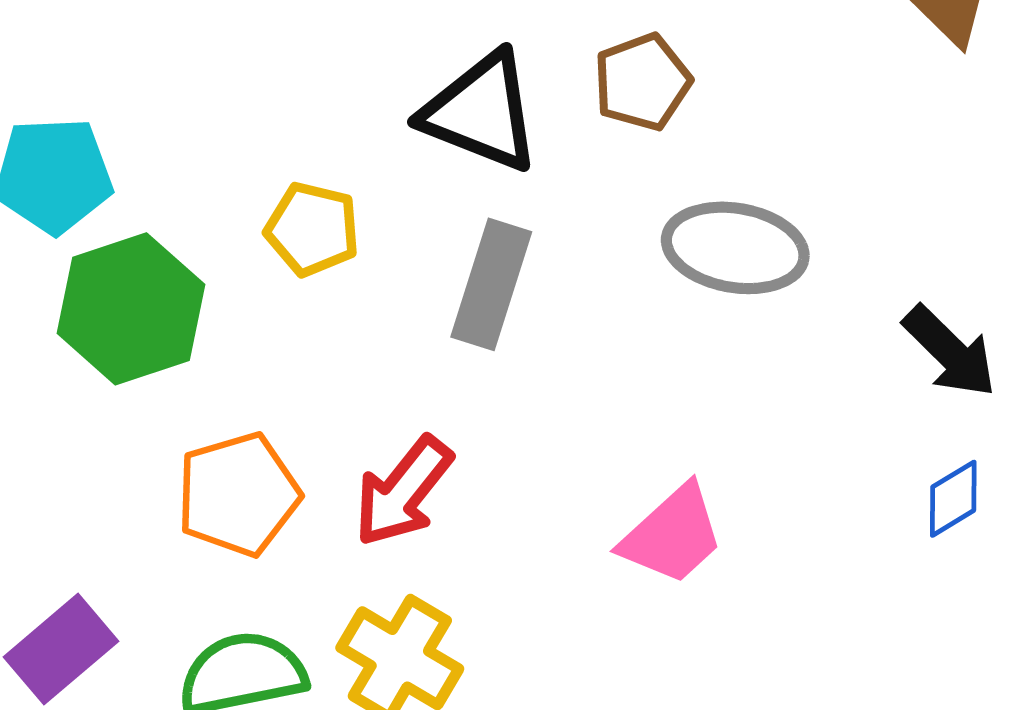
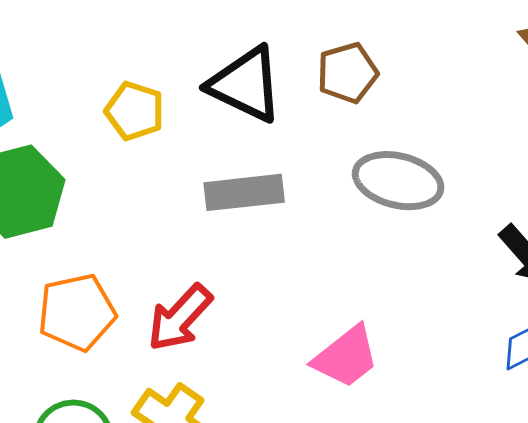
yellow pentagon: (312, 229) -> (135, 111), moved
gray rectangle: (491, 284) -> (244, 192), turned 62

